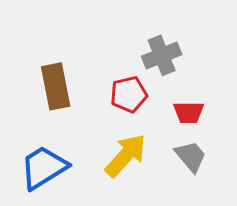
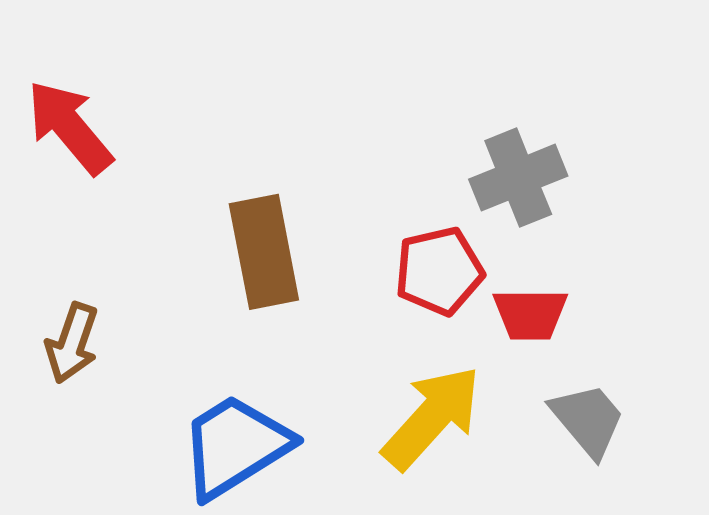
red trapezoid: (189, 112) -> (530, 314), moved

